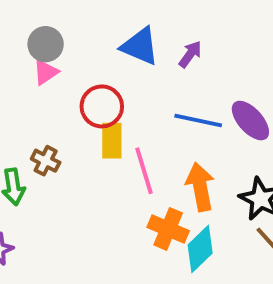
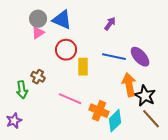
blue triangle: (140, 46) -> (62, 20), moved
yellow rectangle: (112, 141) -> (83, 67), moved
pink line: (144, 171) -> (70, 99), moved, turned -50
orange arrow: (200, 187) -> (129, 85), moved

